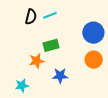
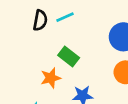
green rectangle: (51, 45) -> (69, 56), turned 56

